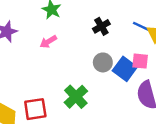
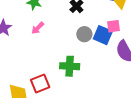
green cross: (76, 97) -> (70, 66), turned -30

